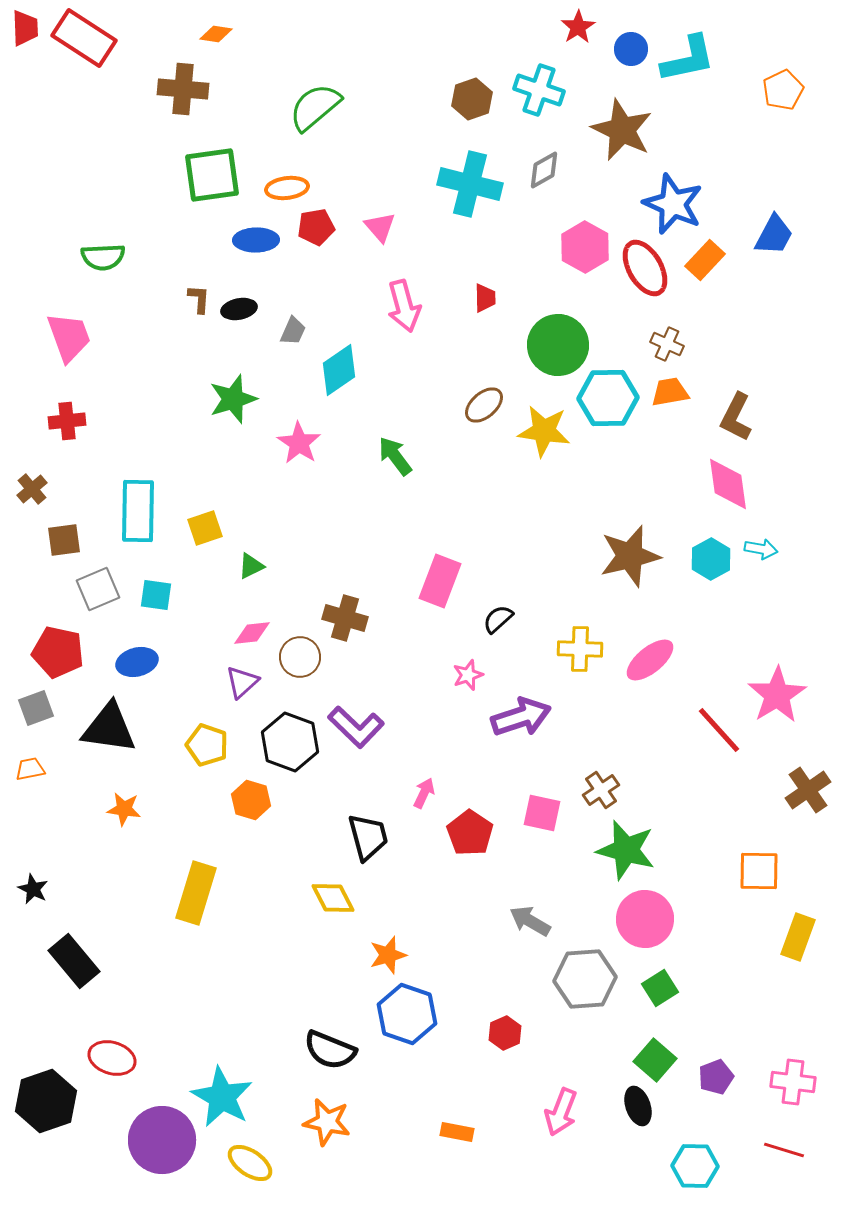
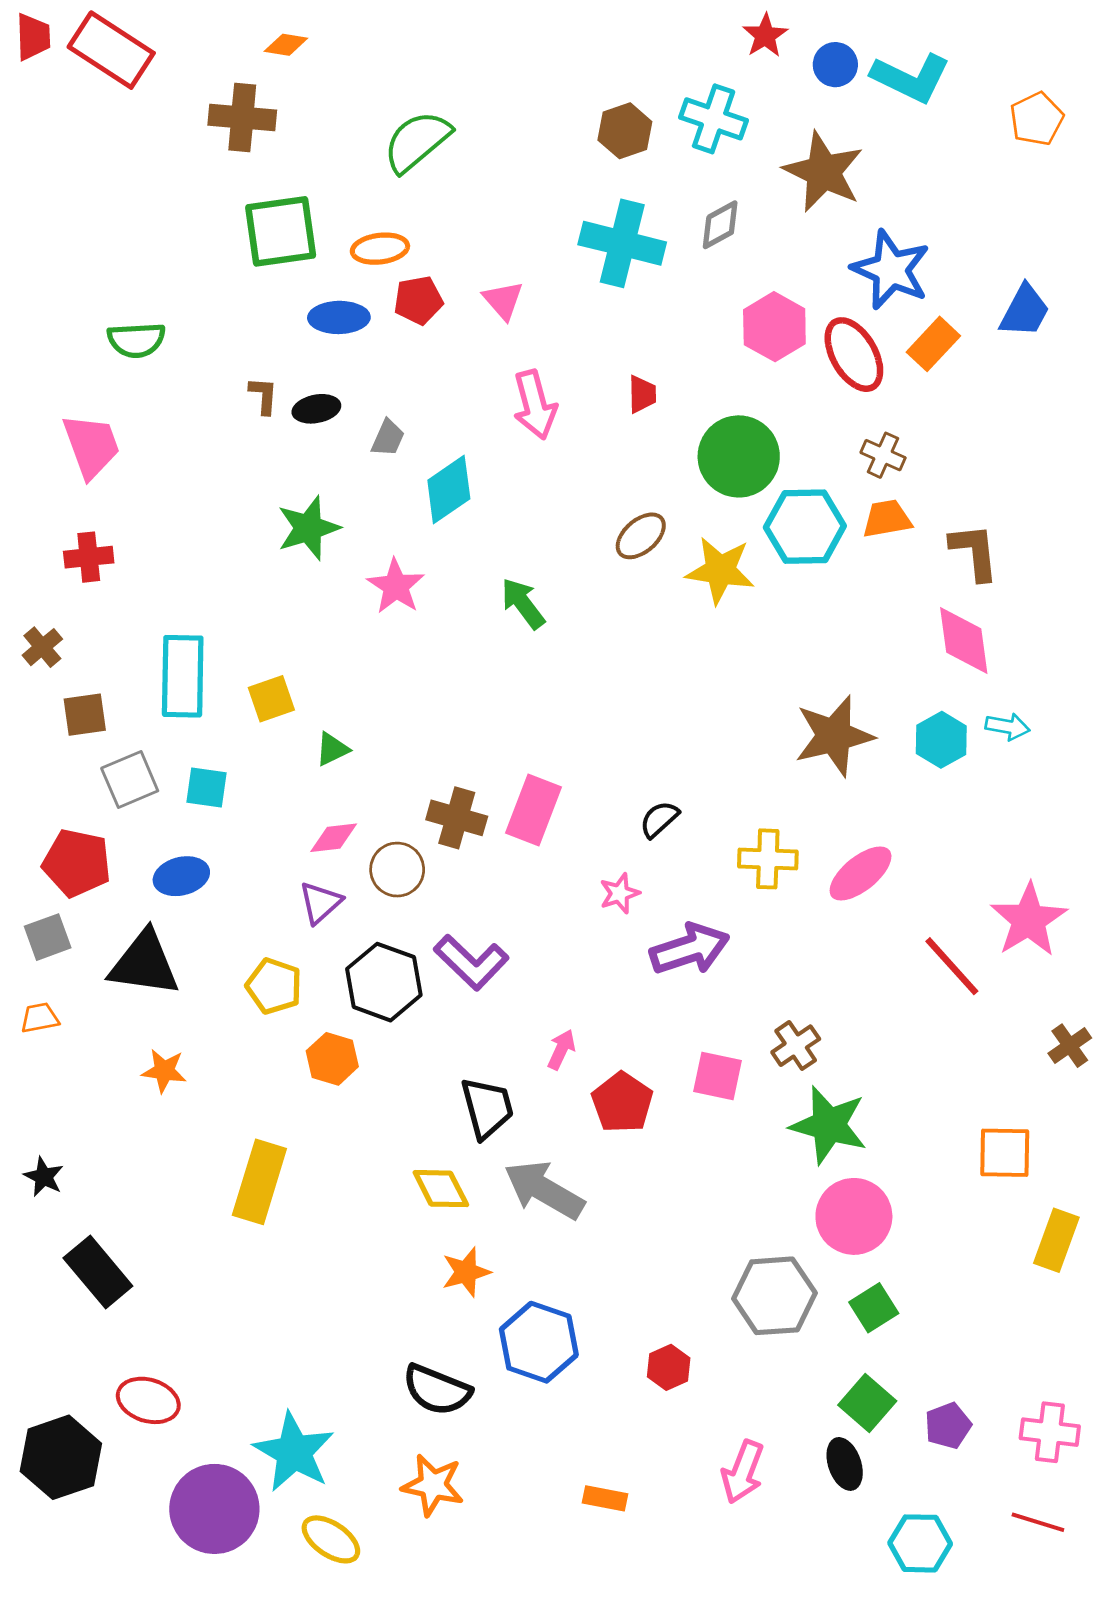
cyan L-shape: (688, 59) -> (911, 78), turned 38
brown L-shape: (736, 417) -> (974, 552), turned 147
pink rectangle: (440, 581) -> (534, 810), moved
brown cross: (808, 790) -> (1070, 1046), size x0.7
gray arrow: (530, 921) -> (544, 1190), moved, size x1.5
orange star: (388, 955) -> (466, 1272), moved

